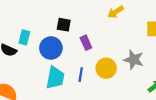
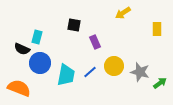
blue circle: (51, 48) -> (40, 63), moved
gray star: (134, 60) -> (140, 72), moved
blue line: (81, 75) -> (90, 72), turned 40

